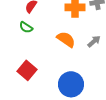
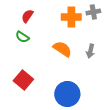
gray arrow: (94, 41) -> (90, 51), turned 144

